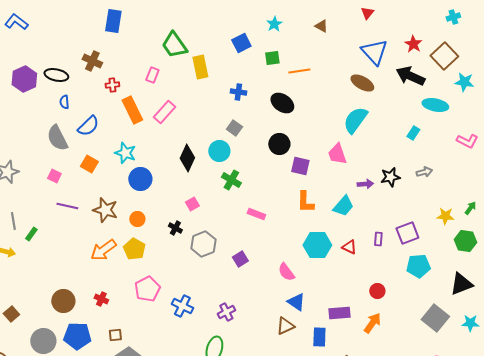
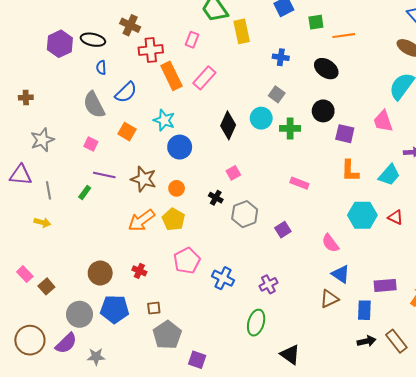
red cross: (112, 85) -> (151, 50), size x1.6
green cross: (231, 180) -> (290, 128), moved, turned -30
green rectangle: (31, 234) -> (85, 192), moved

